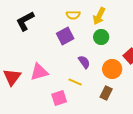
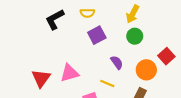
yellow semicircle: (73, 15) -> (87, 13), moved

